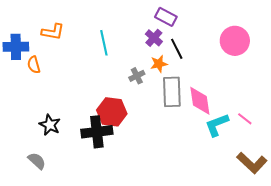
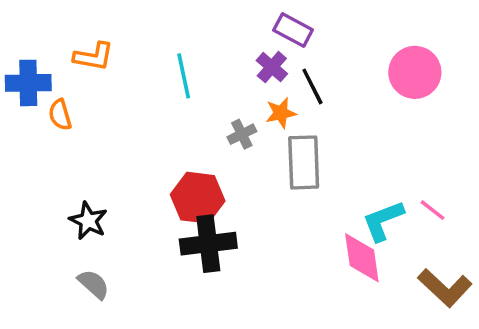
pink diamond: (200, 101) -> (362, 258), moved
black cross: (97, 132) -> (208, 244), moved
gray semicircle: (37, 161) -> (94, 284), moved

